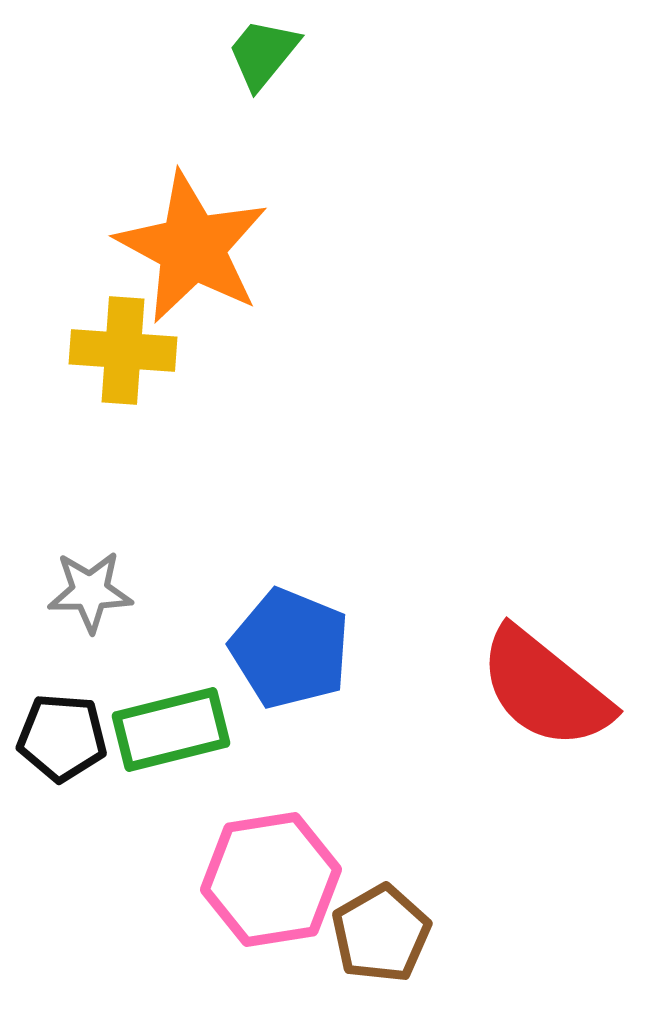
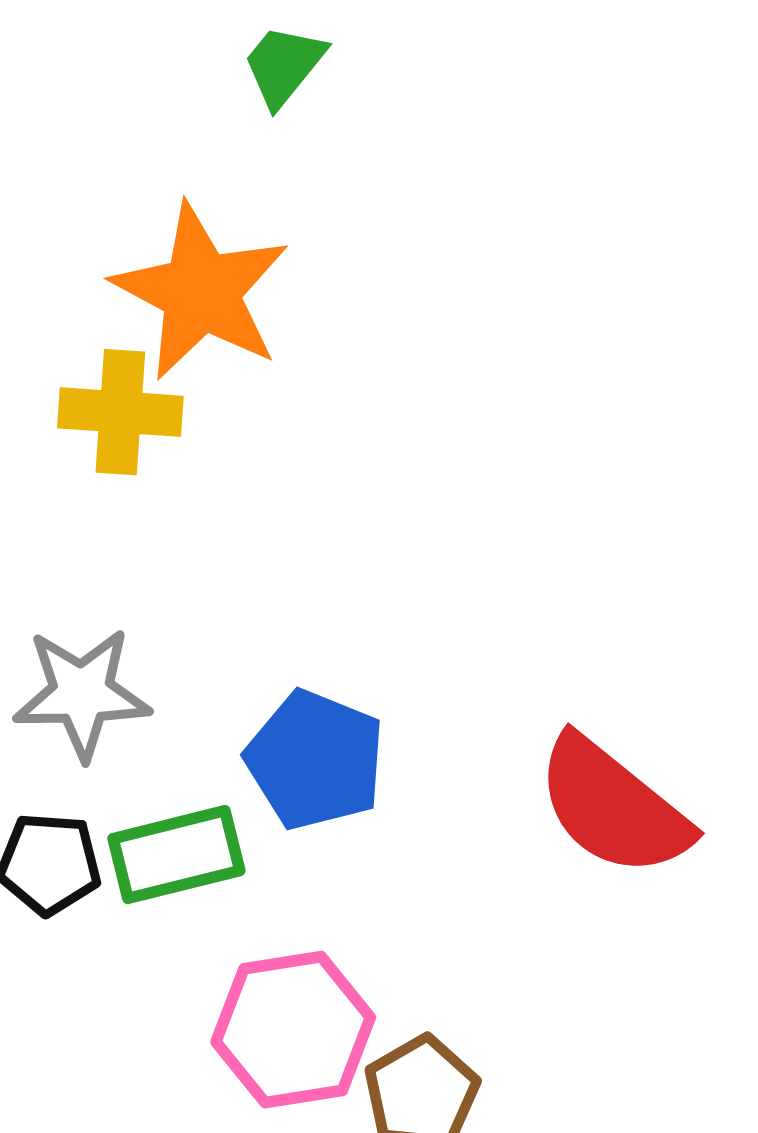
gray star: (90, 592) -> (82, 693), size x1.4

